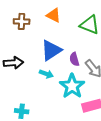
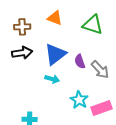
black arrow: (13, 63) -> (22, 53), moved
cyan star: (72, 86) -> (79, 100), moved, size x0.7

